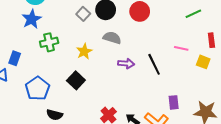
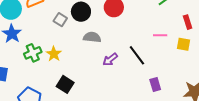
yellow star: (84, 51) -> (54, 54), moved
purple arrow: (126, 64) -> (110, 59), turned 147
purple rectangle: (174, 102) -> (155, 85), moved

